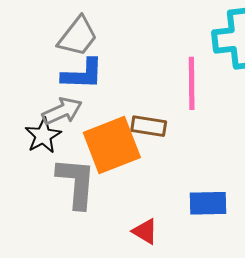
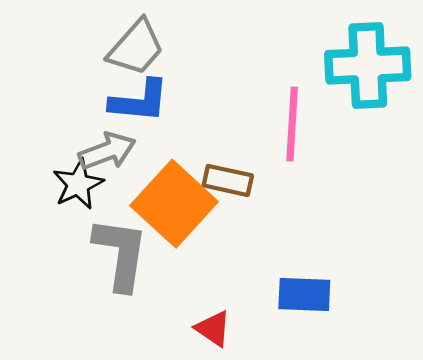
orange square: (112, 145) -> (174, 204), turned -30

